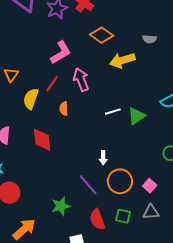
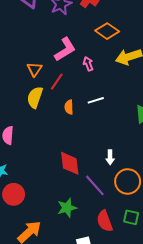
orange triangle: (11, 75) -> (34, 69), moved
pink arrow: (81, 80) -> (88, 64), moved, size x0.6
white line: (113, 112) -> (96, 100), moved
red diamond: (42, 140) -> (70, 163), moved

